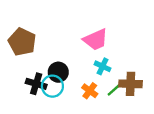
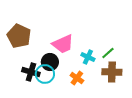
pink trapezoid: (96, 40) -> (63, 44), moved
green line: (114, 90) -> (108, 53), moved

